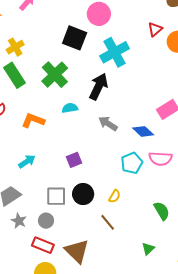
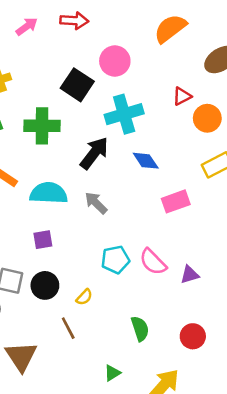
green cross: (55, 75) -> (42, 126), turned 32
cyan semicircle: (70, 108) -> (49, 193), moved, size x1.8
blue diamond: (143, 131) -> (146, 161), moved
pink semicircle: (160, 159) -> (153, 262), turned 30

